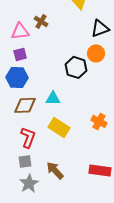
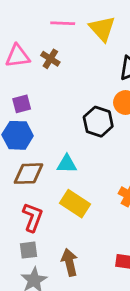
pink triangle: (20, 31) -> (18, 56), moved
brown arrow: (55, 170) -> (69, 262), turned 30

